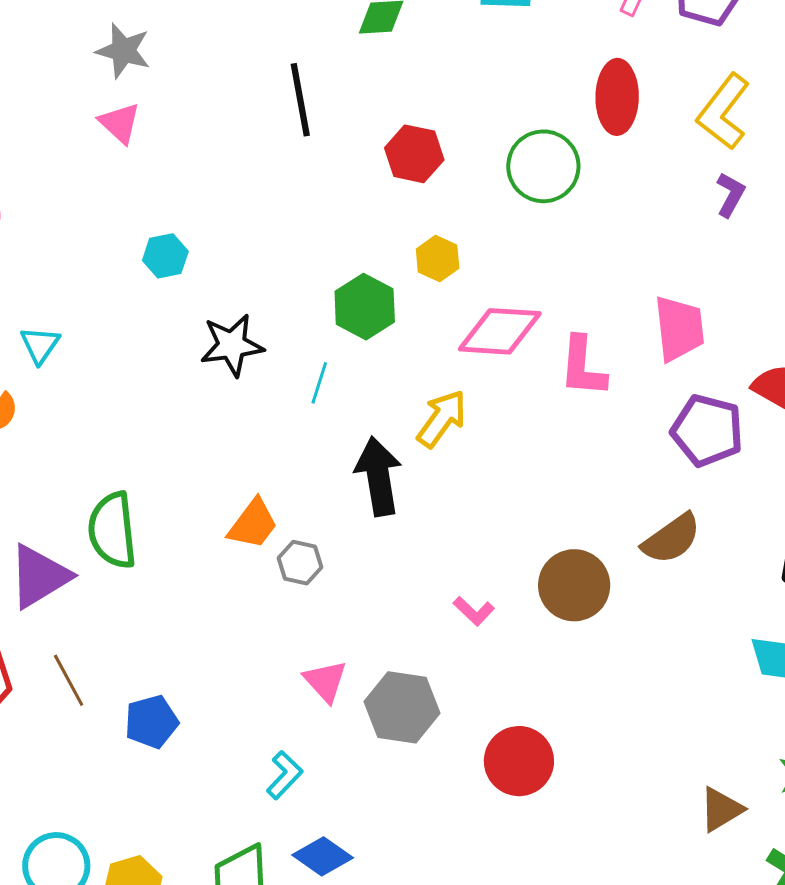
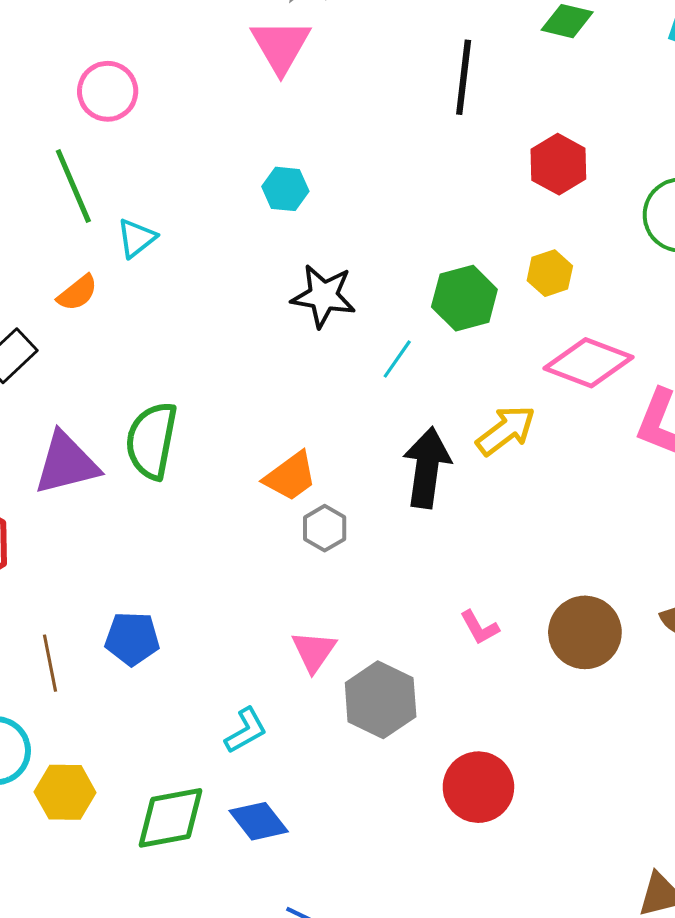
pink triangle: (120, 123) -> (281, 46), size x1.4
brown line: (69, 680) -> (50, 663), moved

